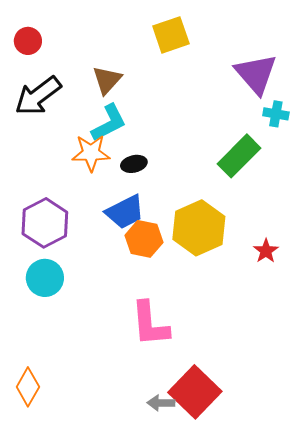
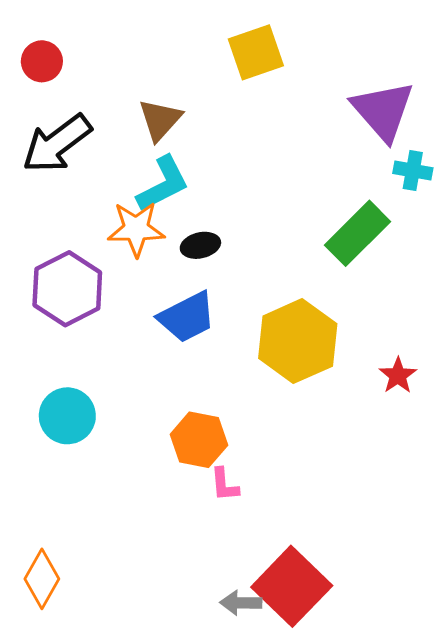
purple hexagon: (45, 223) -> (67, 289), moved
orange hexagon: (144, 239) -> (199, 440), moved
pink L-shape: (150, 324) -> (224, 485), size x0.5

